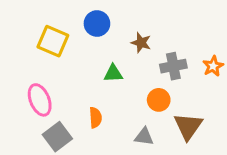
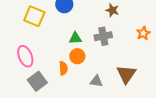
brown star: (141, 43) -> (112, 10), moved
gray cross: (173, 66) -> (103, 36), moved
orange circle: (159, 100) -> (77, 56), moved

